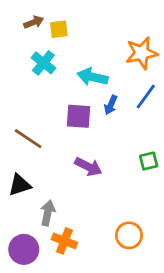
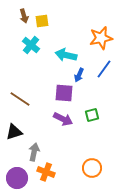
brown arrow: (34, 22) -> (24, 16), turned 96
purple square: (78, 116) -> (64, 93), moved
green square: (149, 161) -> (92, 115), moved

